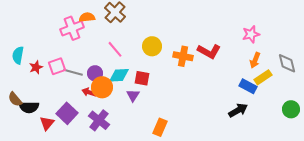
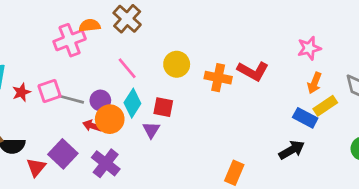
cyan diamond: (119, 75) -> (132, 103), turned -55
orange rectangle: (160, 127) -> (234, 173), moved

